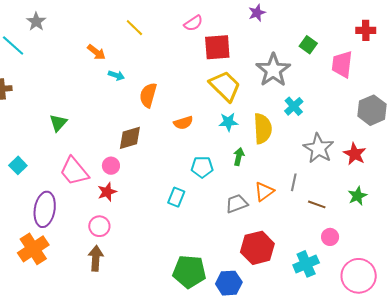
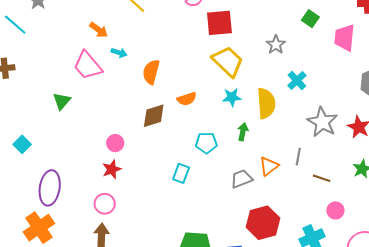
gray star: (273, 70) -> (276, 45), size x0.6
brown diamond: (130, 138) -> (154, 116), moved
pink trapezoid: (74, 171) -> (88, 66), moved

